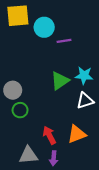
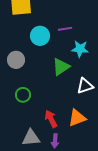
cyan circle: (44, 27) -> (40, 36), moved
cyan star: (84, 75) -> (80, 49), moved
gray circle: (13, 90) -> (16, 60), moved

